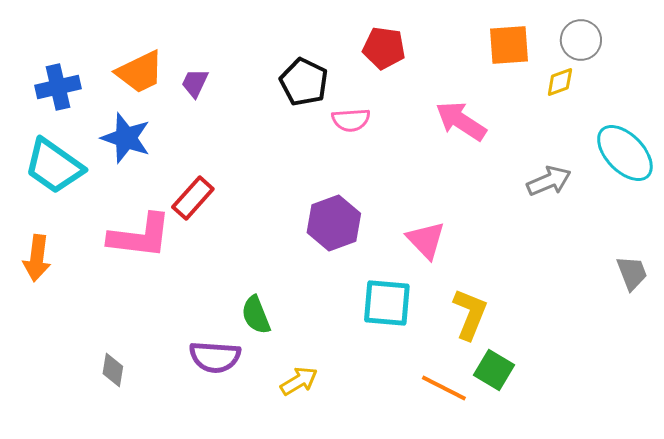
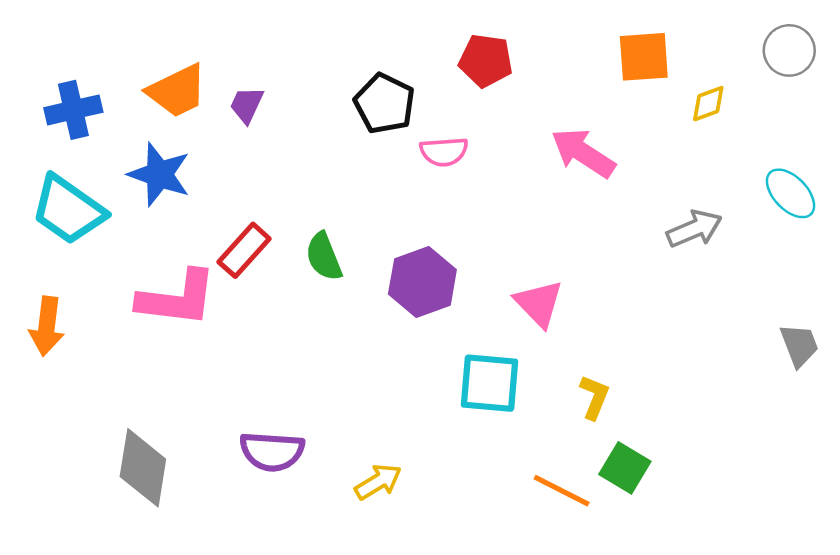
gray circle: (581, 40) -> (789, 50), moved
cyan ellipse: (625, 153) -> (790, 193), size x0.7
yellow L-shape: (470, 314) -> (594, 397), size x0.7
green semicircle: (256, 315) -> (324, 257), moved
gray diamond: (113, 370) -> (143, 468), size x1.8

